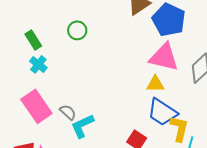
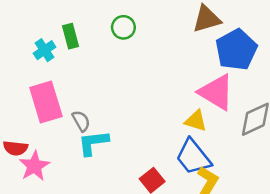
green rectangle: (33, 40) -> (70, 36), moved
cyan cross: (38, 64) -> (45, 50), moved

